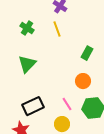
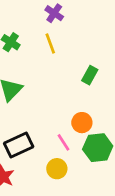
orange circle: (83, 81) -> (82, 123), moved

